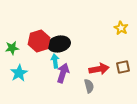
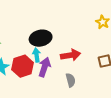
red hexagon: (39, 41) -> (23, 66), moved
red arrow: (99, 69) -> (71, 55), moved

